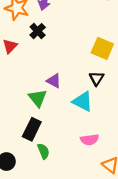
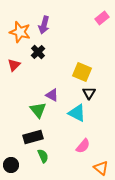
yellow square: (102, 48) -> (82, 72), moved
black rectangle: (32, 129) -> (33, 137), turned 48
pink semicircle: (90, 140) -> (83, 146), turned -42

